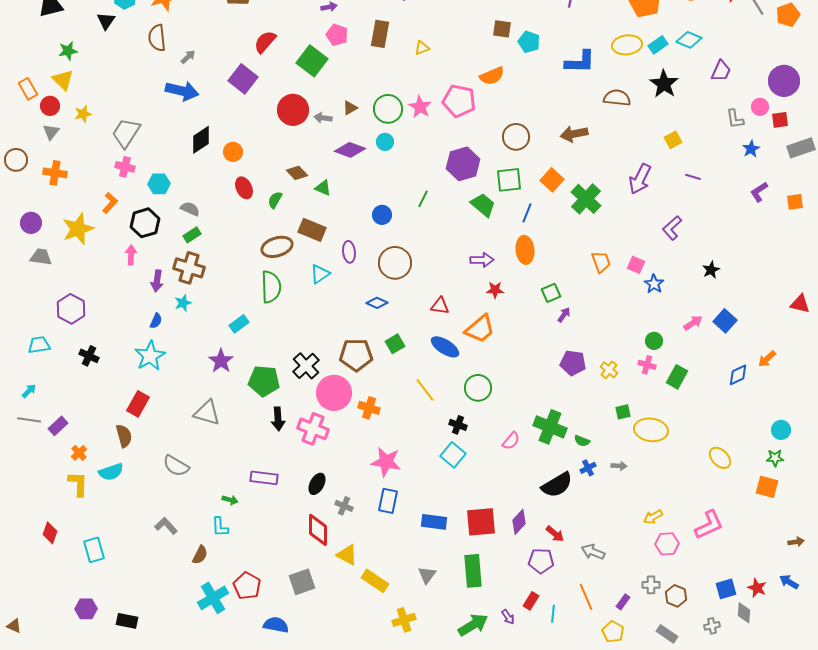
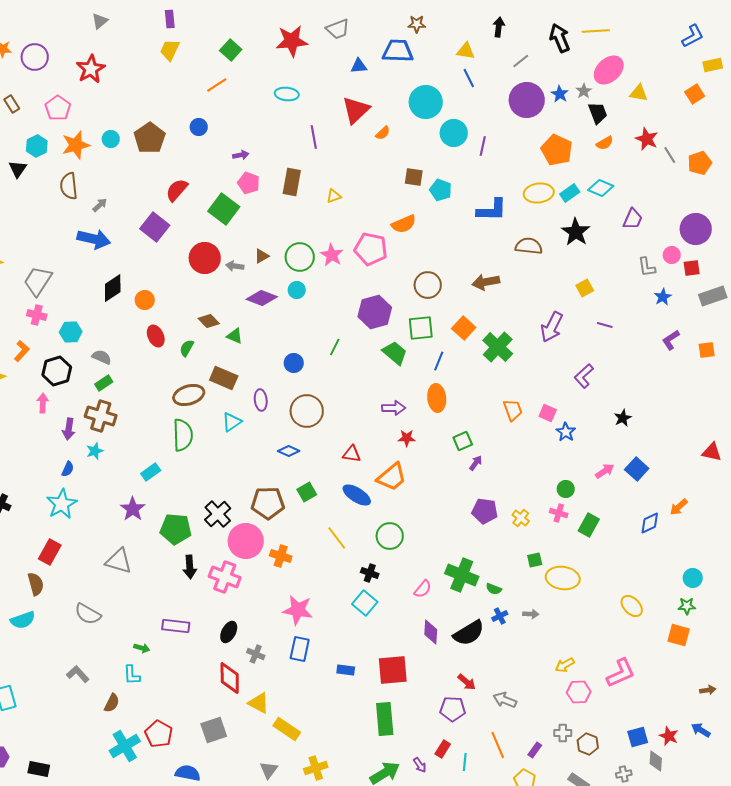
blue rectangle: (434, 522) -> (346, 670), size x0.7
purple diamond: (519, 522) -> (431, 632), moved, turned -40
gray triangle: (427, 575) -> (269, 770), moved

